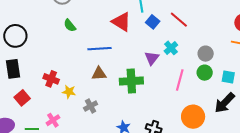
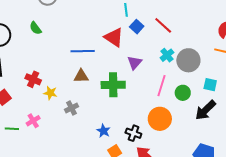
red triangle: (121, 22) -> (114, 37), moved
green semicircle: (70, 25) -> (35, 28), moved
cyan cross: (171, 48) -> (167, 55), moved
gray circle: (206, 54) -> (188, 60), size x1.5
green circle: (205, 73) -> (183, 93), moved
orange circle: (193, 117) -> (160, 119), moved

